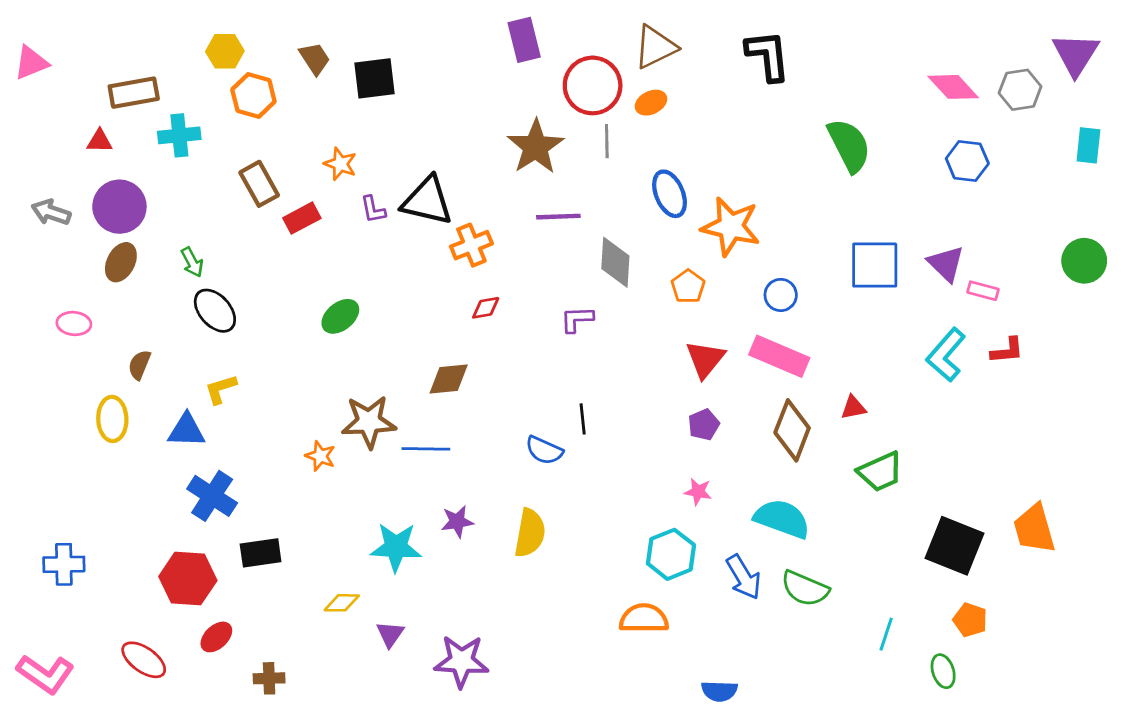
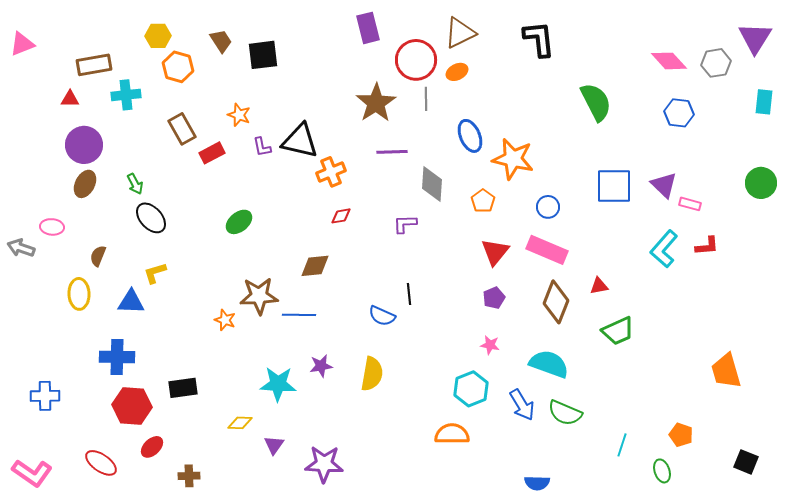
gray arrow: (51, 212) -> (21, 248), moved
blue cross: (212, 496) -> (117, 357), moved, turned -32
black square: (955, 546) -> (746, 462), moved, size x0.6
blue semicircle: (719, 691) -> (537, 483), moved

